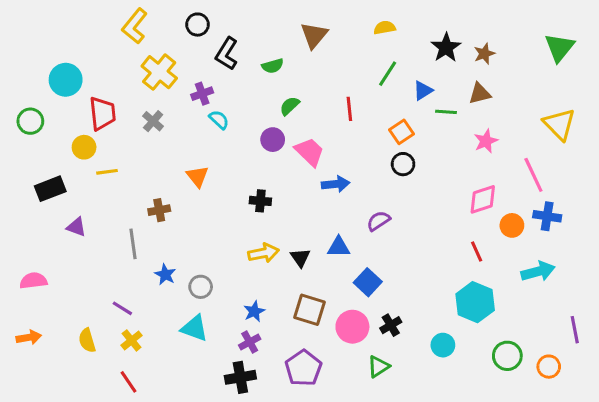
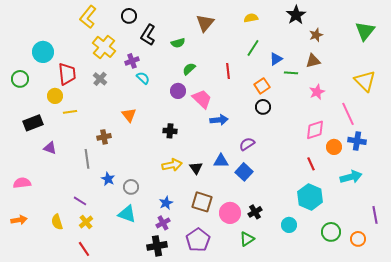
black star: (446, 48) -> (296, 15), moved
blue square: (368, 282) -> (244, 172), moved

